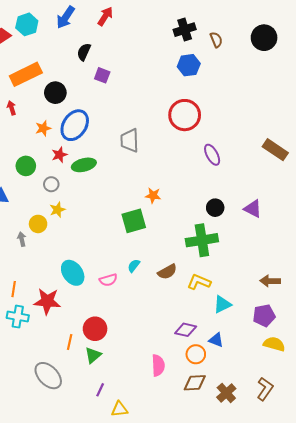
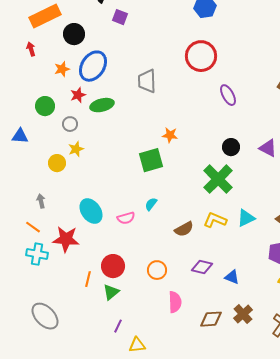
gray arrow: (22, 239) -> (41, 201), moved
green cross: (202, 240) -> (218, 179), turned -36
brown semicircle: (167, 272) -> (184, 229), moved
orange line: (14, 289) -> (33, 227), turned -63
cyan triangle: (222, 304) -> (246, 218), moved
orange circle: (196, 354) -> (157, 270), moved
gray ellipse: (48, 376) -> (45, 316), moved
brown cross: (226, 393) -> (243, 314), moved

